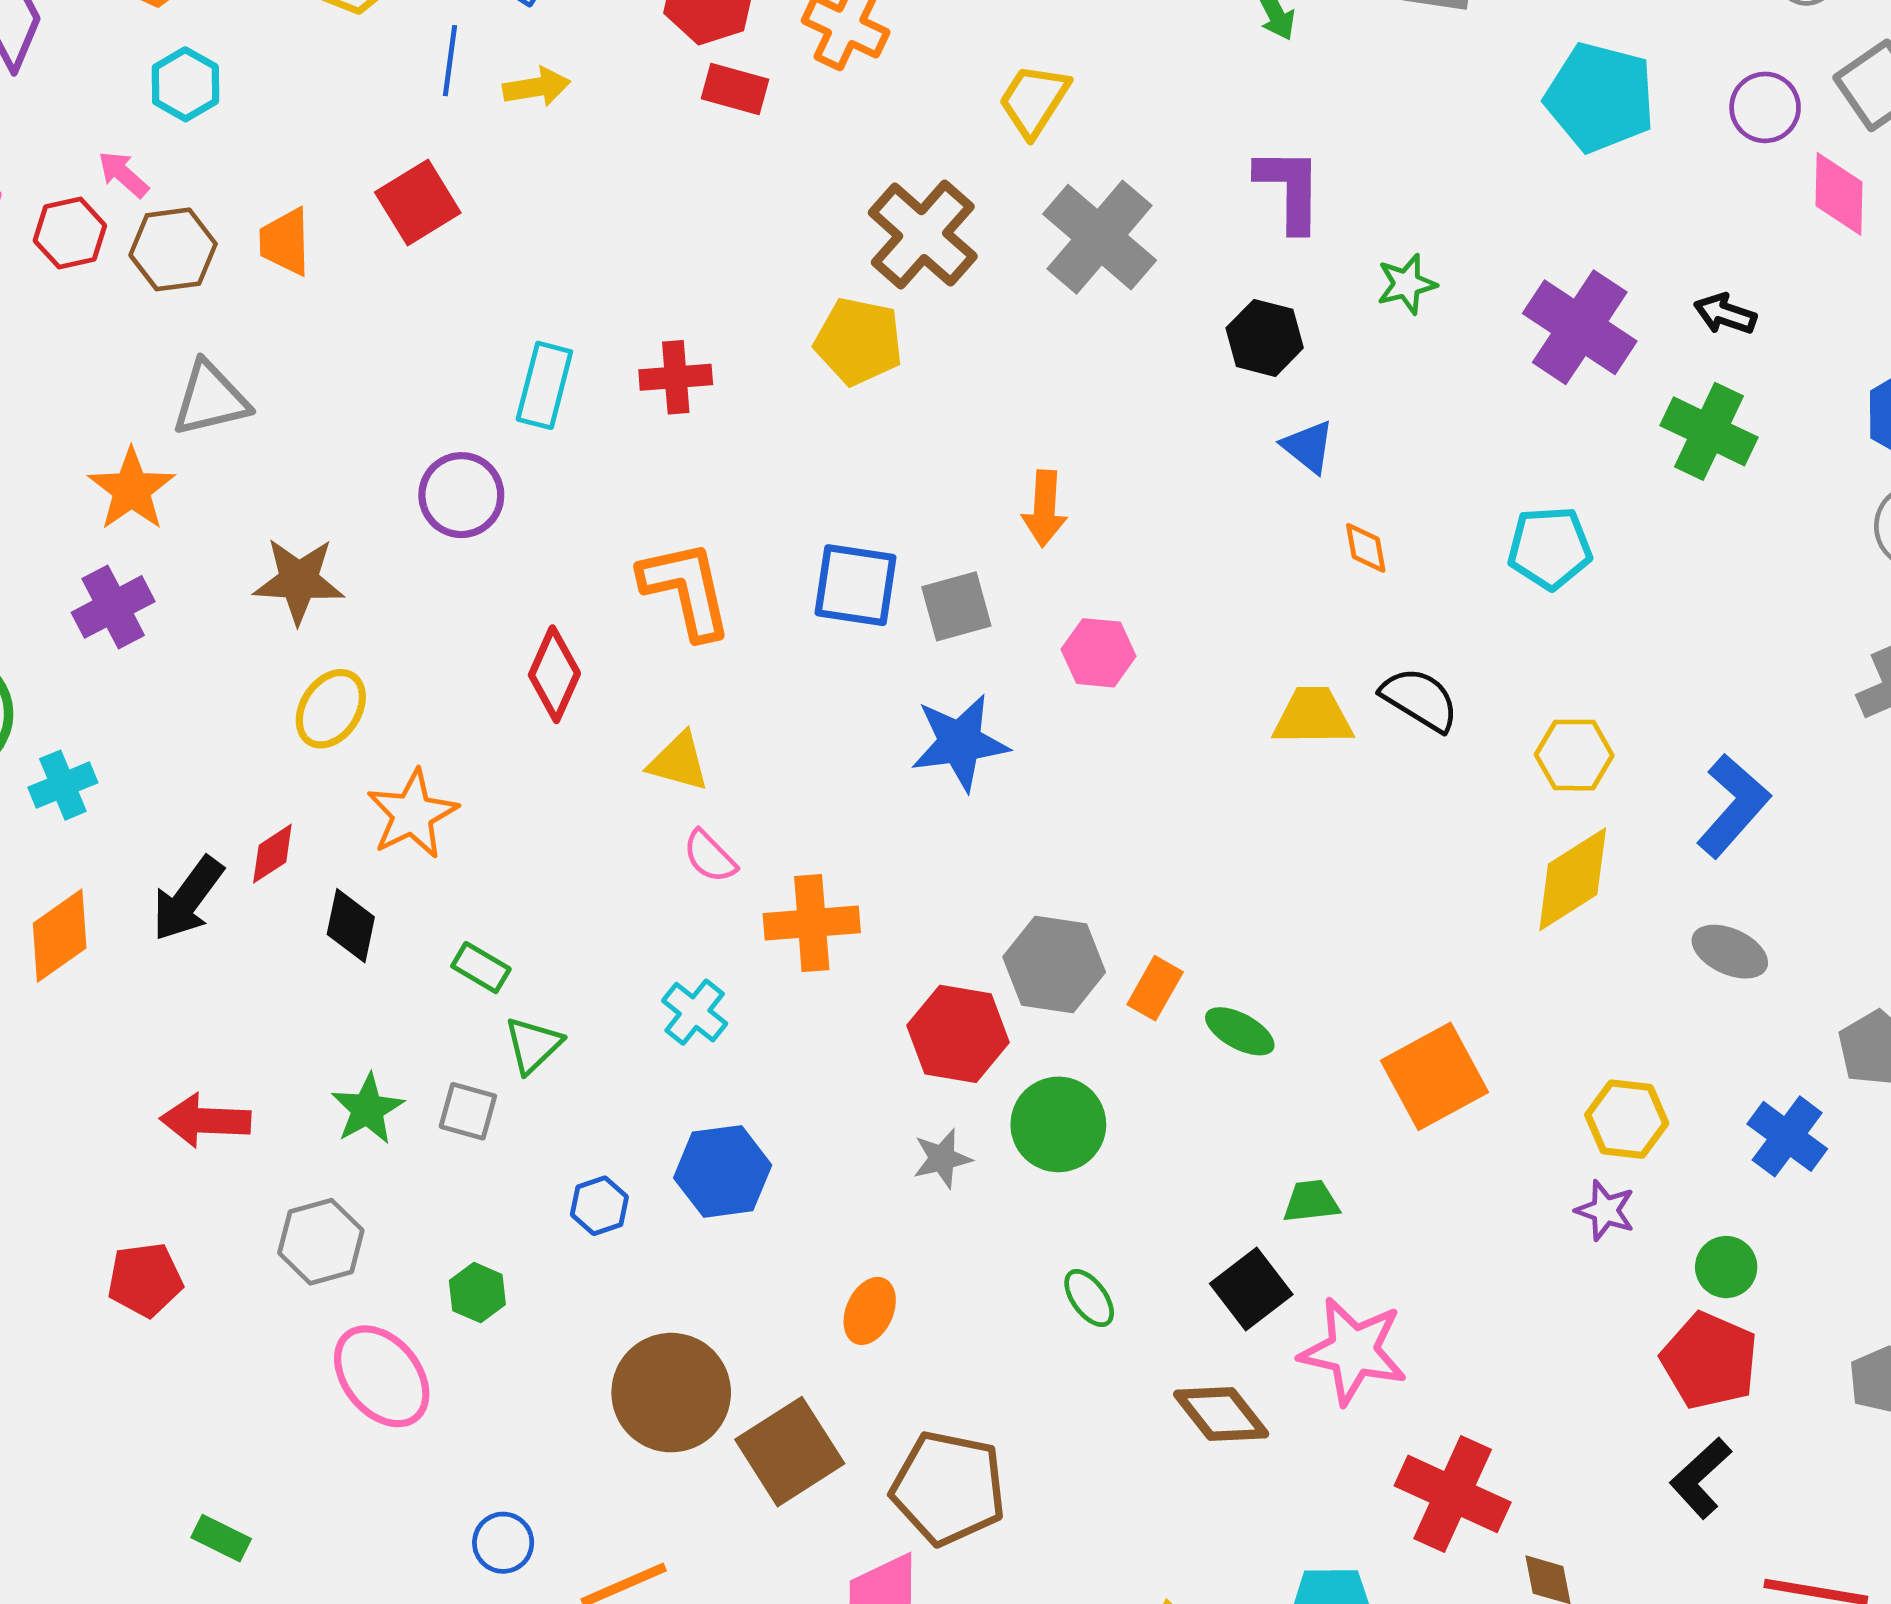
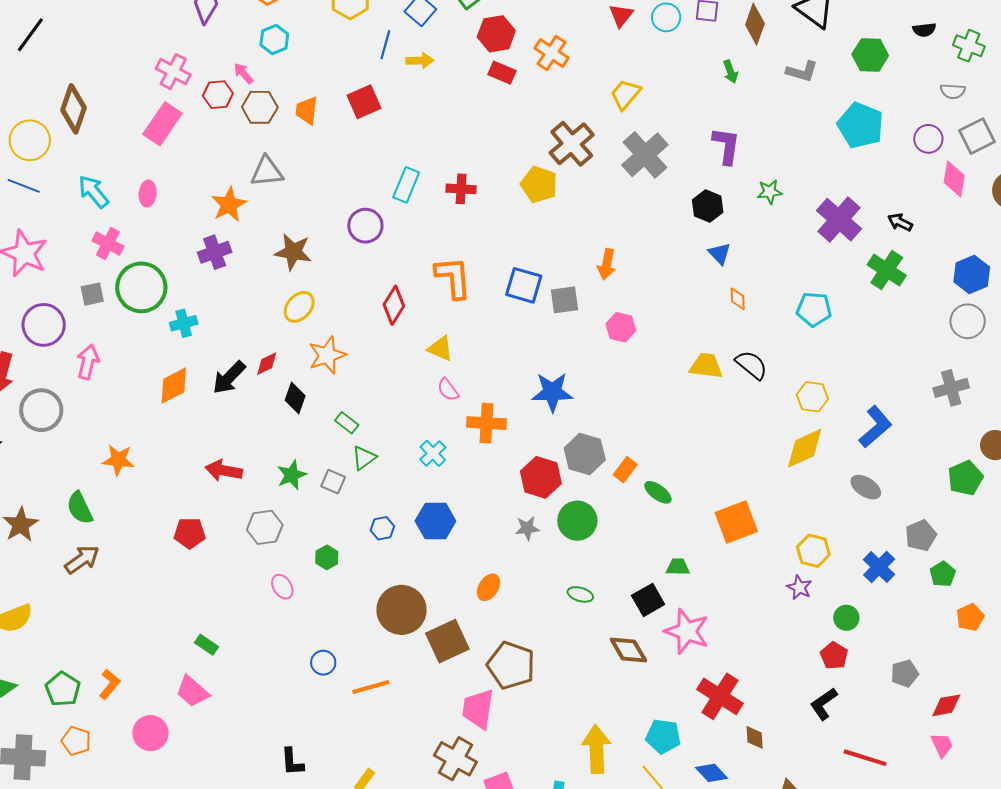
blue star: (960, 742) -> (552, 392), moved
green ellipse: (1089, 1298) -> (580, 594), turned -45
red pentagon: (1709, 1361) -> (834, 656), size x0.7
pink ellipse: (382, 1376) -> (282, 587), size x0.6

